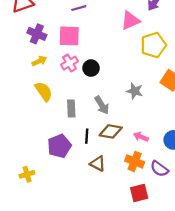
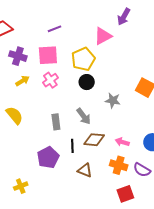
yellow pentagon: (153, 45) -> (83, 59), moved
black circle: (91, 68) -> (87, 82), moved
yellow semicircle: (44, 91) -> (14, 115), moved

